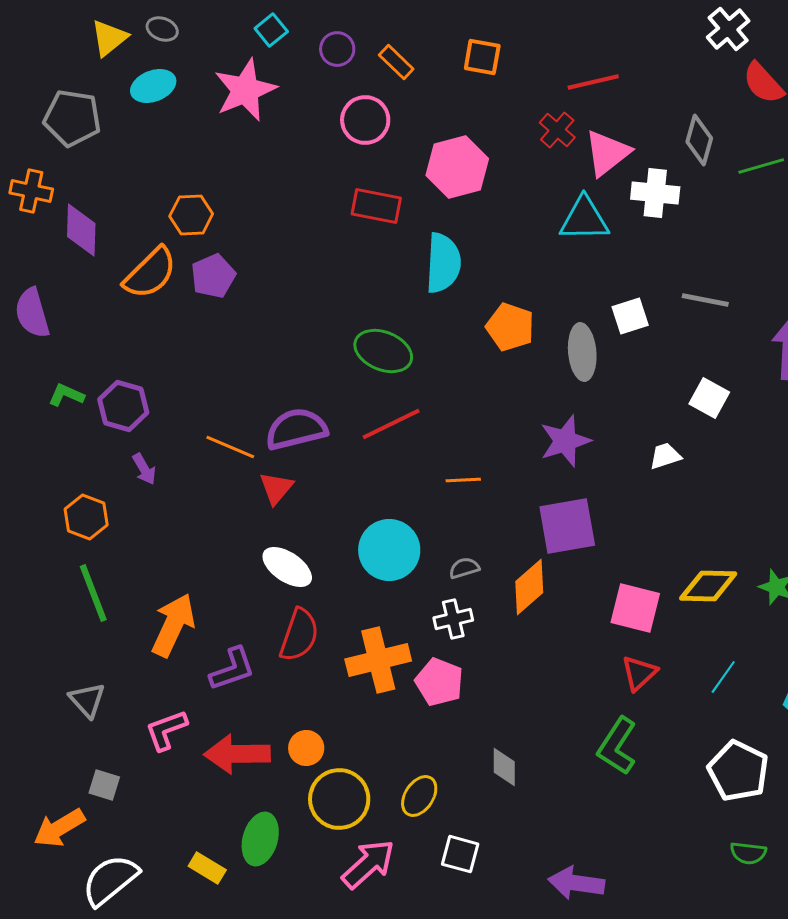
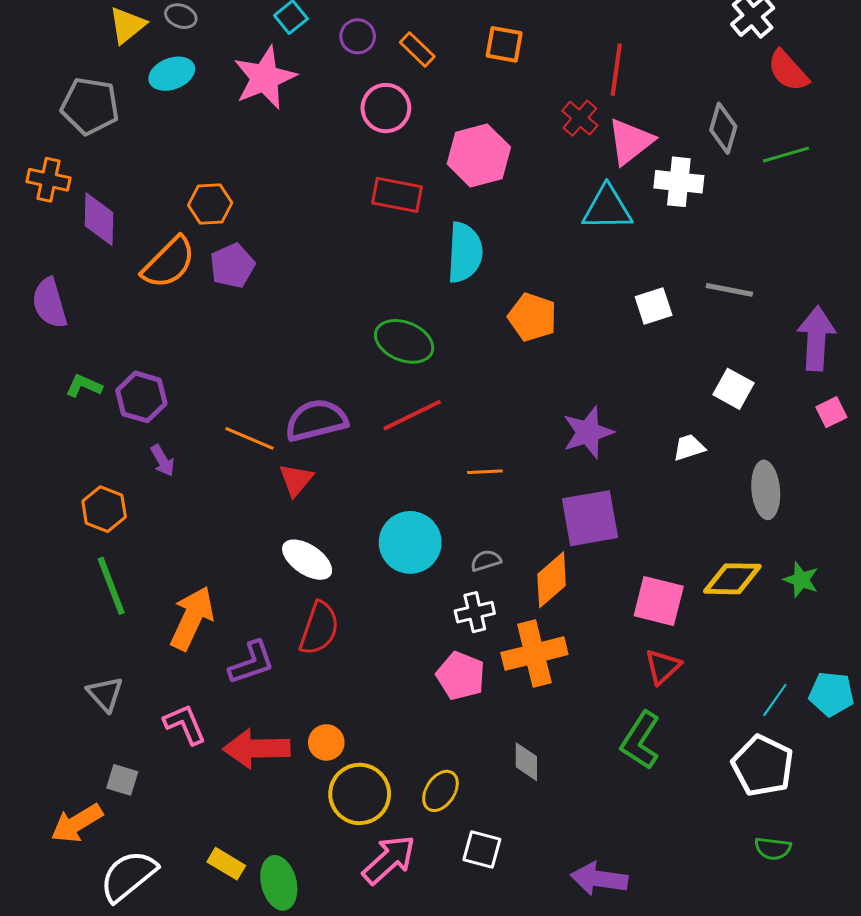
red line: (593, 82) -> (616, 70), turned -69
gray ellipse: (582, 352) -> (766, 490), moved
orange cross: (378, 660) -> (534, 654), moved
cyan line: (723, 677) -> (775, 700), moved
pink L-shape: (166, 730) -> (185, 724), turned 87
green ellipse: (260, 839) -> (279, 883), moved, turned -30

